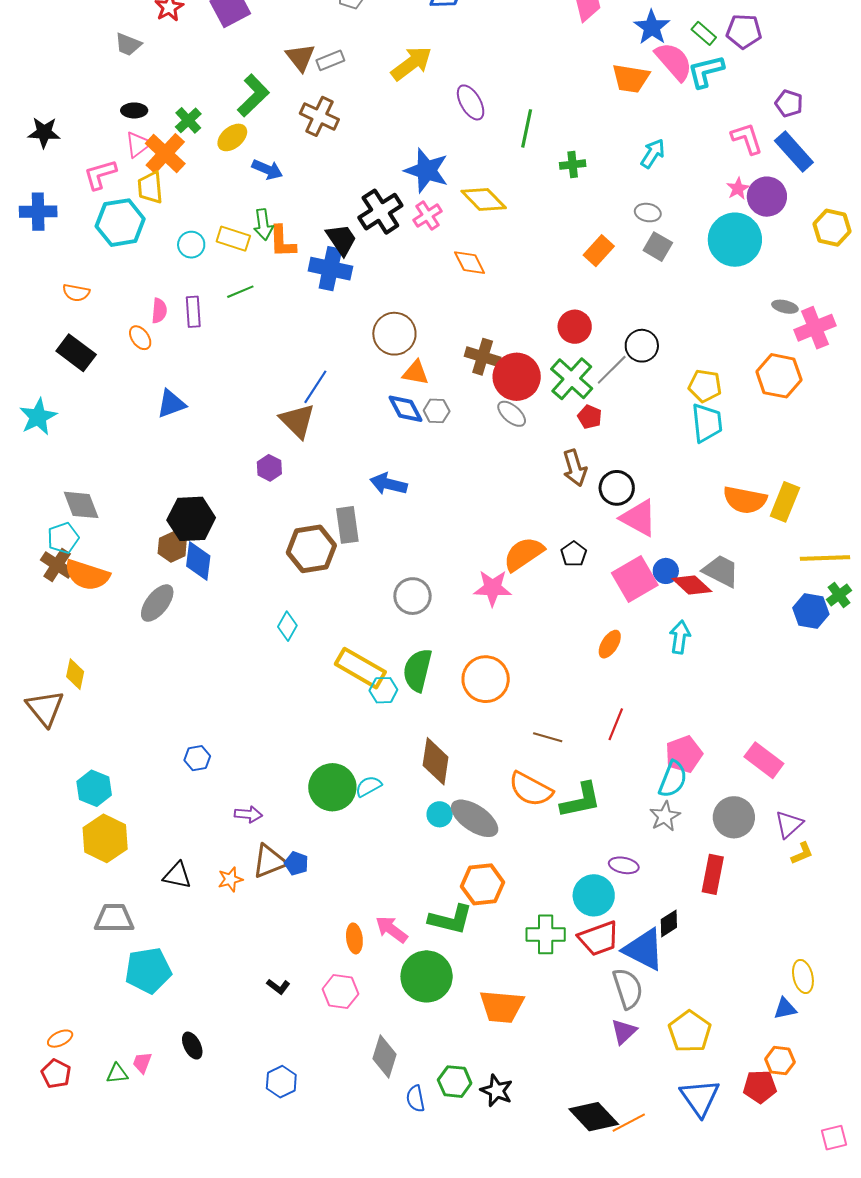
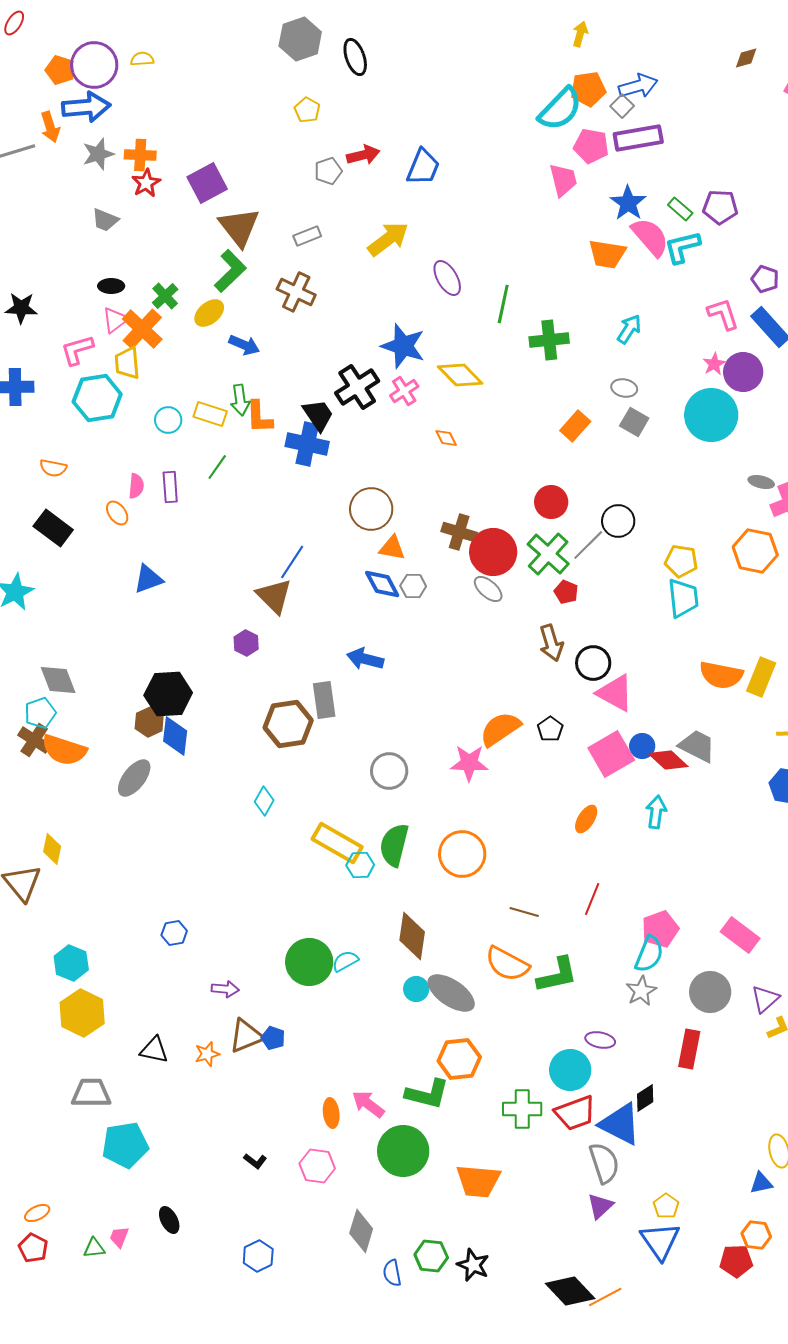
brown triangle: (300, 57) -> (239, 227), moved, size x1.4
green cross: (573, 165) -> (549, 340), size x1.5
orange diamond: (470, 263) -> (446, 438), size x0.7
green line: (240, 292) -> (217, 467), turned -32
yellow pentagon: (690, 1032) -> (666, 1206), size x0.6
blue triangle: (700, 1098) -> (660, 1241), moved

